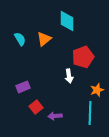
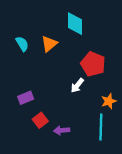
red pentagon: (83, 57) -> (93, 64), turned -30
white arrow: (69, 76) -> (77, 85), turned 48

